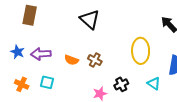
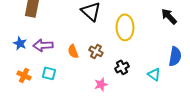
yellow ellipse: (141, 51) -> (125, 27), moved
orange semicircle: (71, 60) -> (73, 51), turned 48
black cross: (121, 84) -> (122, 67), moved

